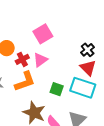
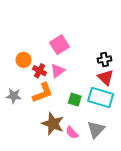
black cross: (88, 50) -> (105, 59), turned 32
red cross: (22, 59) -> (40, 71), turned -32

